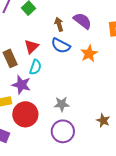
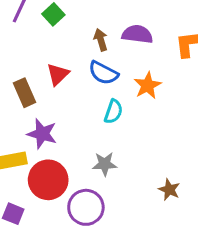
purple semicircle: (82, 21) -> (137, 34), turned -30
cyan semicircle: (35, 67) -> (113, 112), moved
purple circle: (63, 131) -> (86, 207), moved

